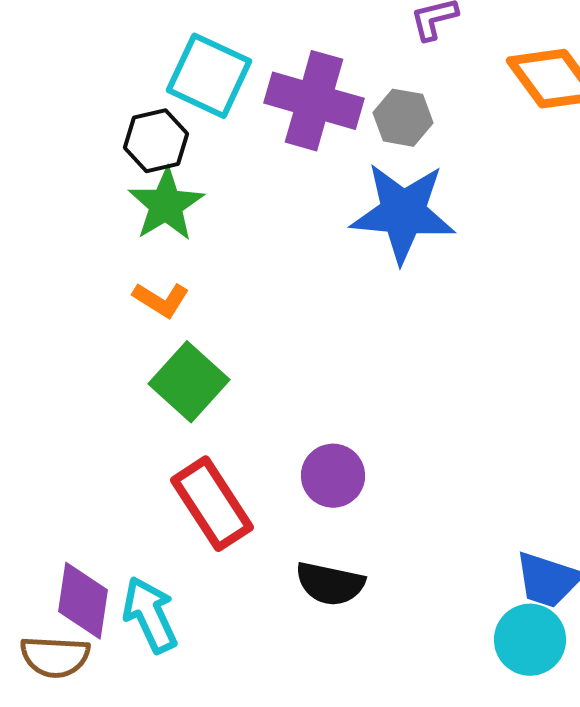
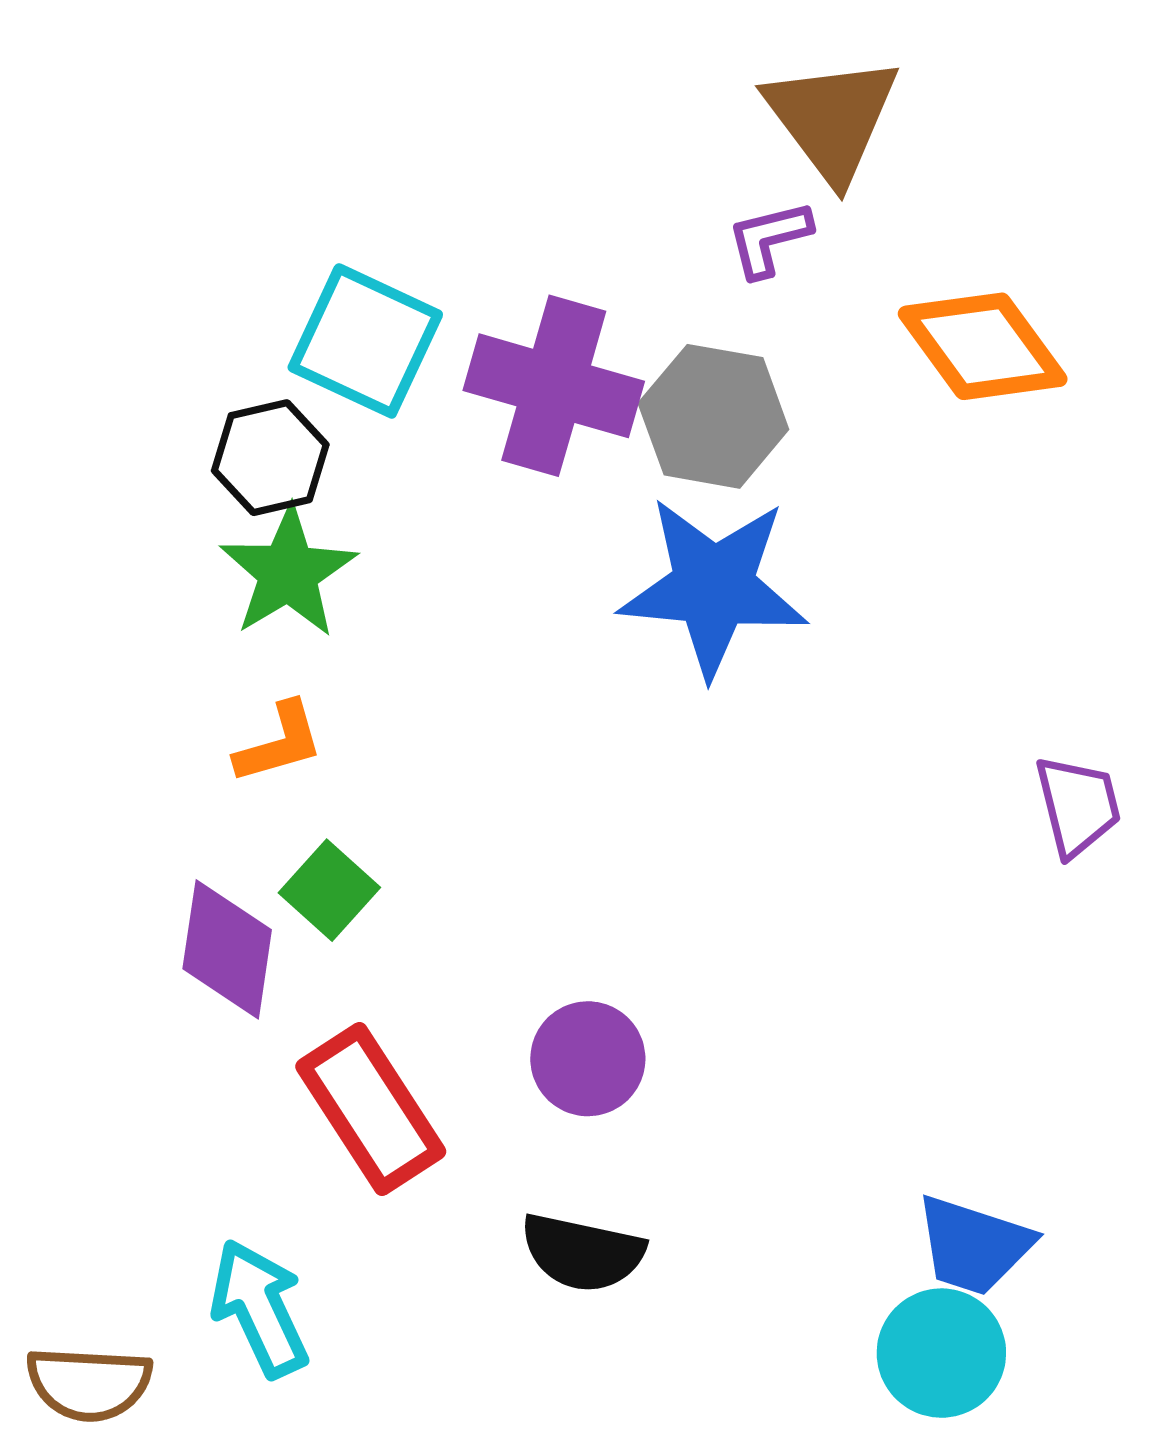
gray hexagon: (403, 118) -> (713, 416), size x1.4
orange L-shape: (161, 300) -> (279, 743), turned -48
green square: (189, 382) -> (329, 890), size x0.7
purple diamond: (83, 601) -> (227, 949), moved

